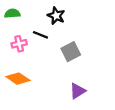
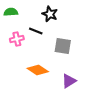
gray square: (71, 52) -> (63, 46), turned 36
orange diamond: (18, 79) -> (38, 70), moved

